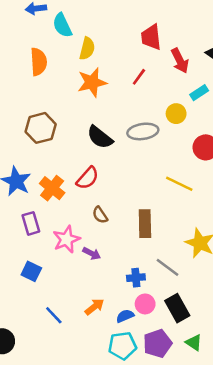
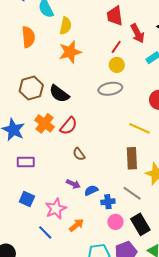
red line: (139, 77) -> (116, 47), moved
yellow circle: (176, 114) -> (117, 65), moved
black semicircle: (100, 137) -> (59, 94), moved
orange cross: (52, 188) -> (45, 123), moved
purple rectangle: (31, 223) -> (26, 162), turned -72
brown rectangle: (145, 224) -> (132, 158), moved
pink star: (66, 239) -> (56, 209), moved
blue semicircle: (125, 316) -> (91, 190), moved

